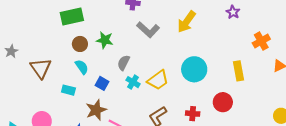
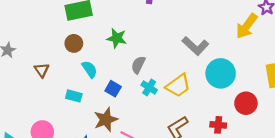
yellow arrow: (187, 22) -> (247, 26), moved
gray L-shape: (148, 30) -> (195, 46), moved
brown circle: (80, 44) -> (74, 43), moved
brown triangle: (41, 68) -> (42, 70), size x0.6
red circle: (223, 102) -> (246, 103), moved

